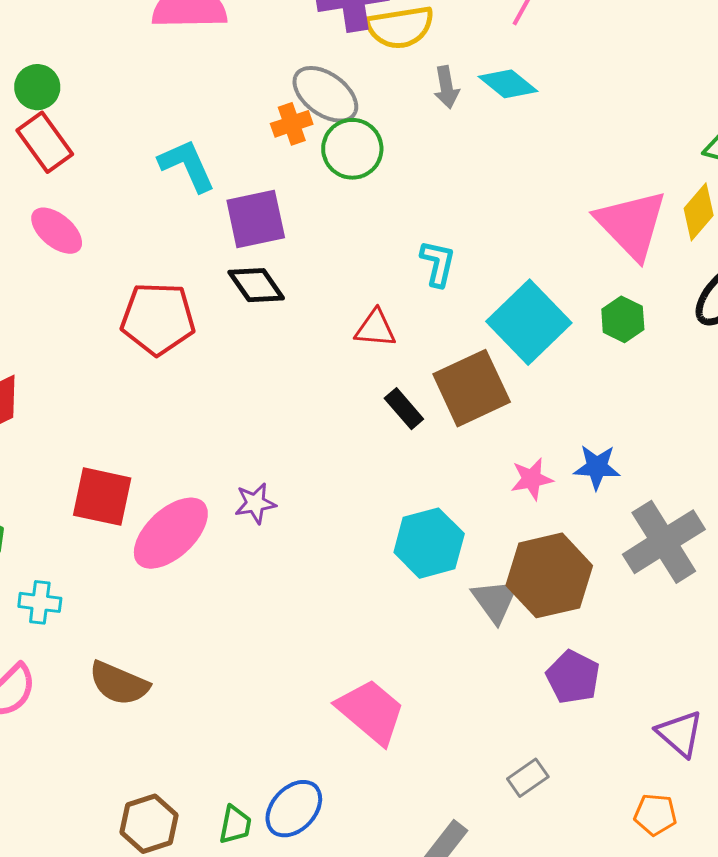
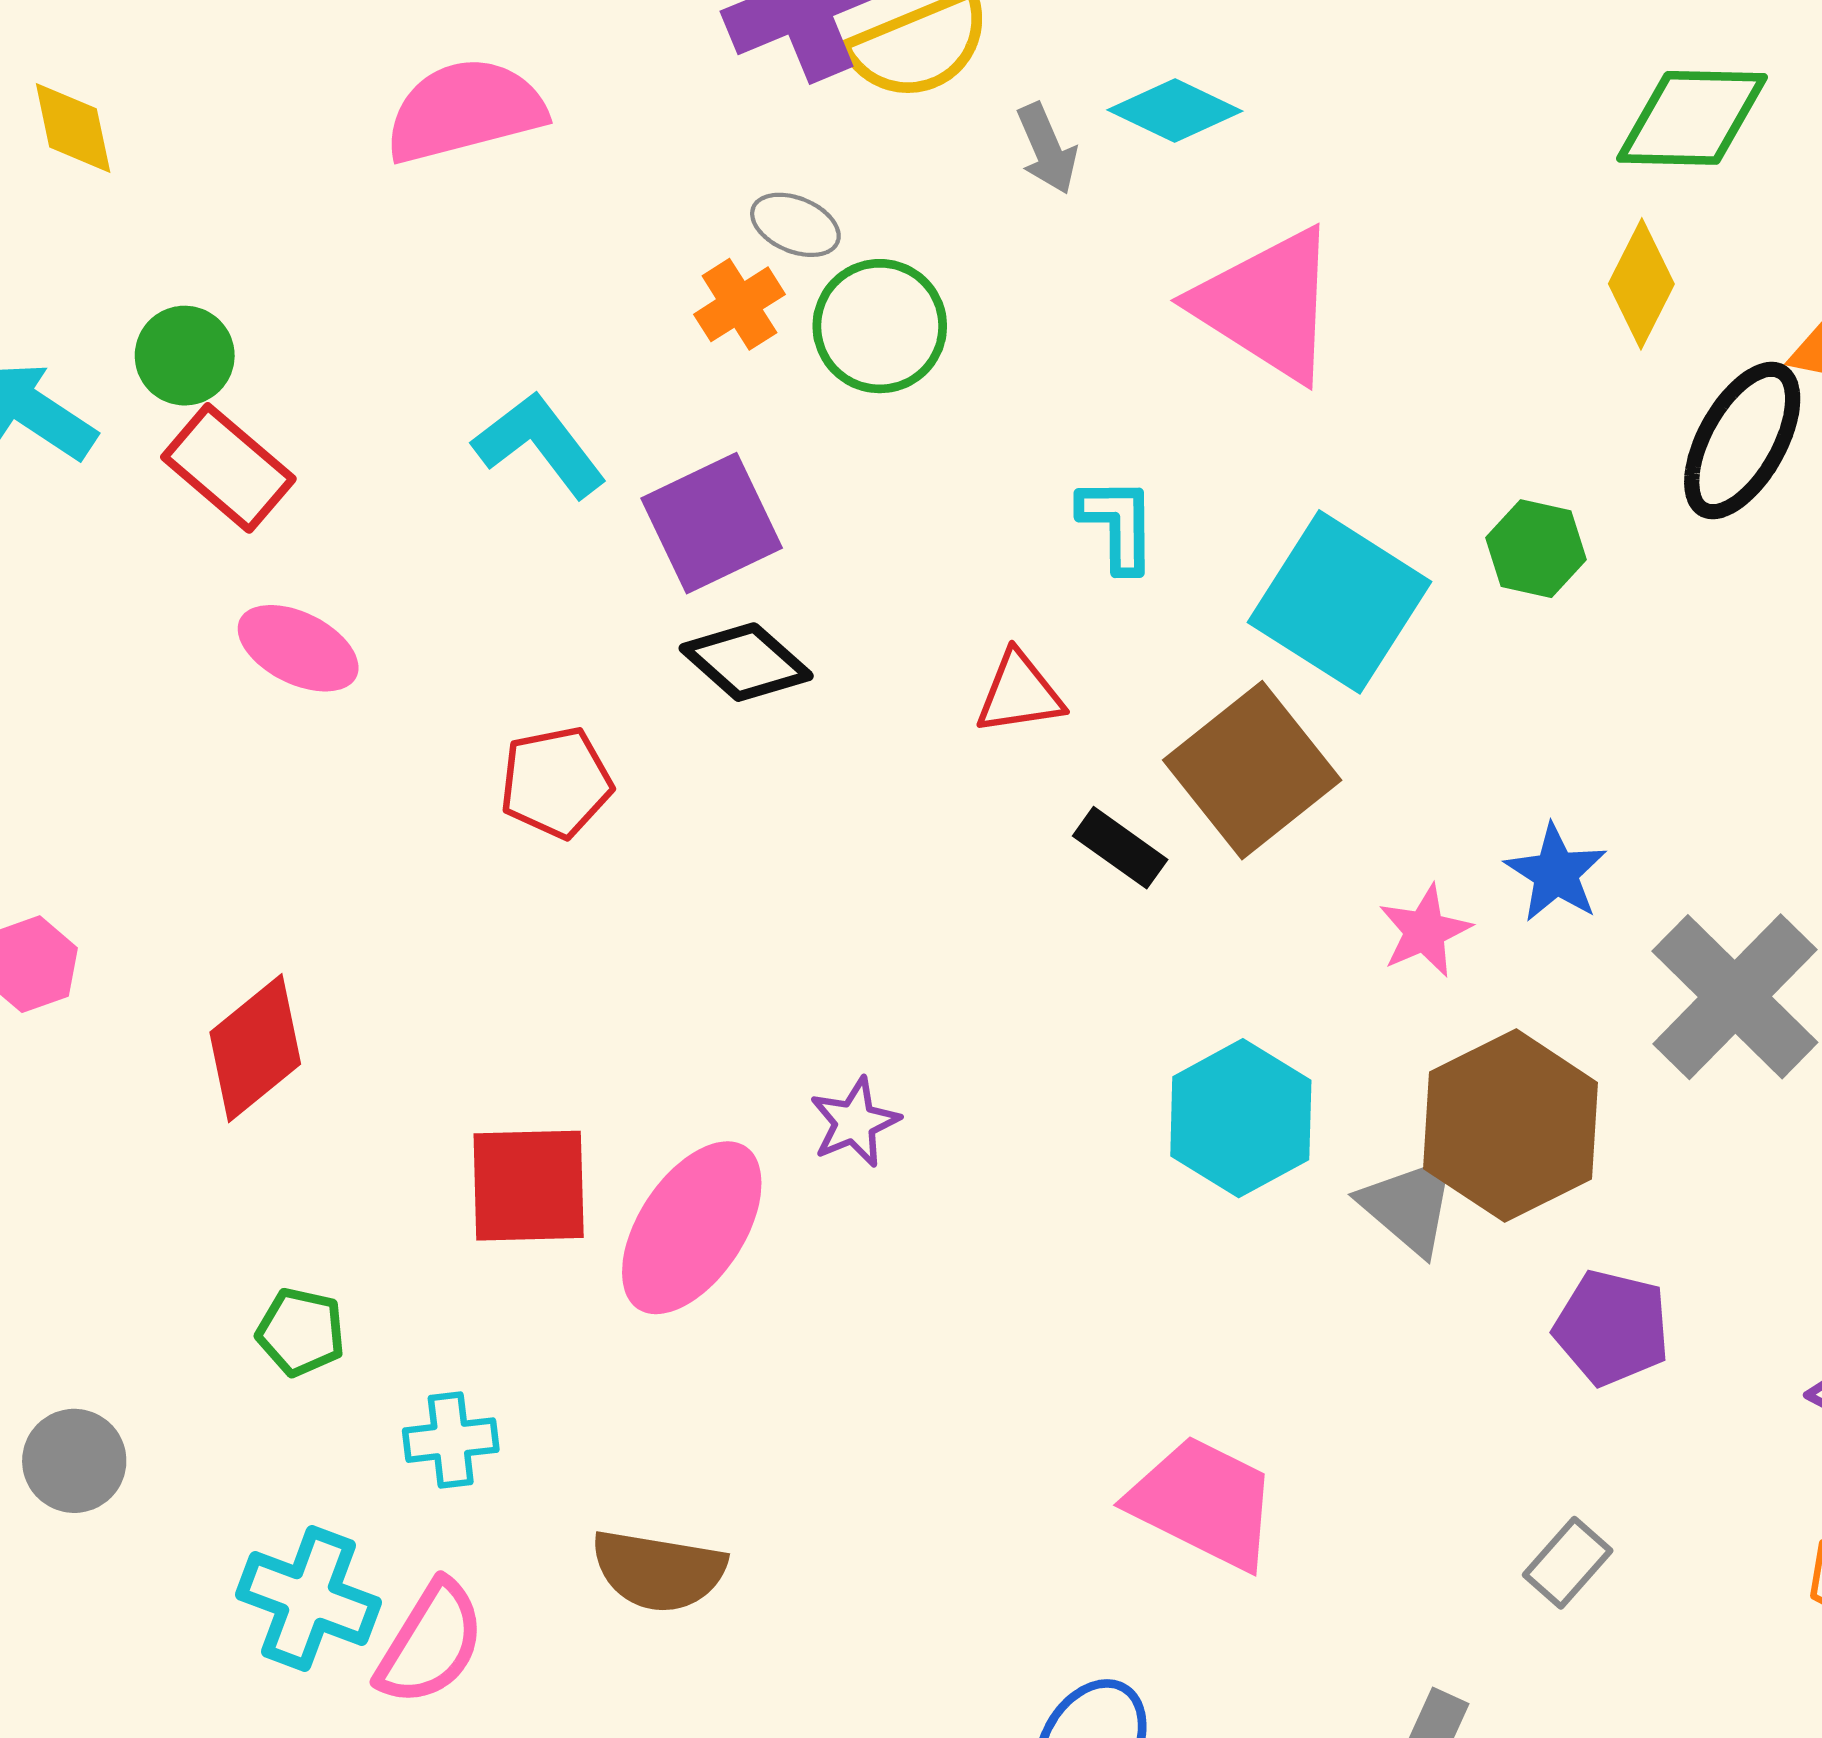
gray ellipse: (325, 94) -> (795, 225), size x0.6
pink triangle: (631, 224) -> (1267, 305), moved
red pentagon: (158, 319) -> (556, 782), size x0.7
blue star: (597, 467) -> (1556, 873), turned -30

